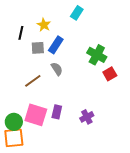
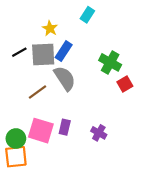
black line: (21, 33) -> (19, 52), moved, turned 48
gray square: (38, 48) -> (43, 54), size x1.6
gray semicircle: (57, 69) -> (65, 78), size x1.6
purple cross: (87, 117) -> (99, 133), turned -32

